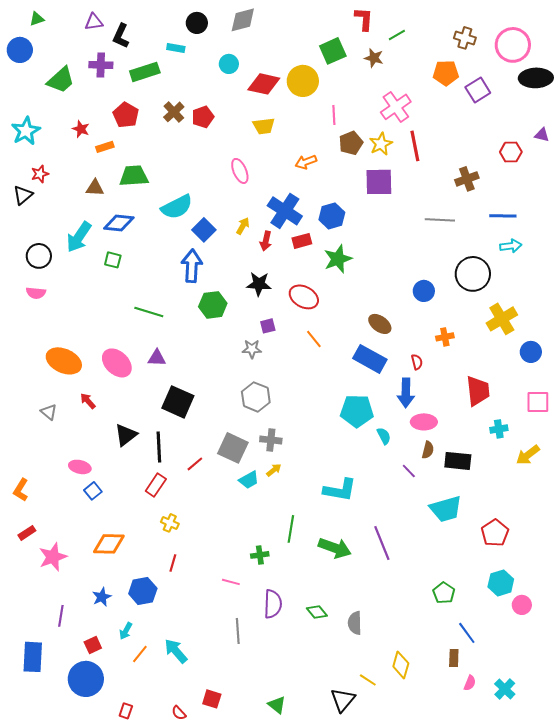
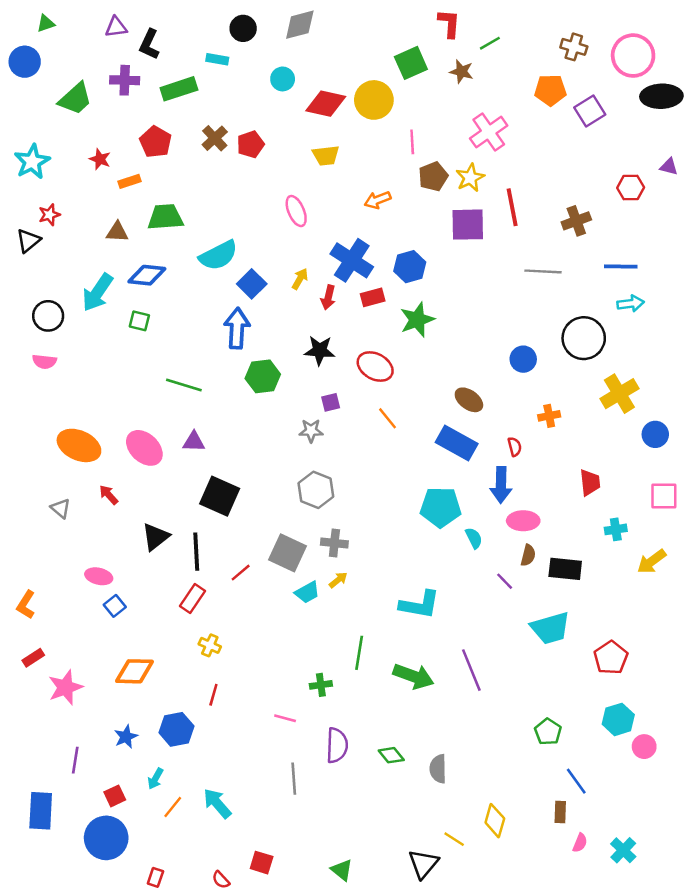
red line: (415, 146) -> (512, 207), moved
red trapezoid: (478, 391) -> (590, 482), size x0.7

